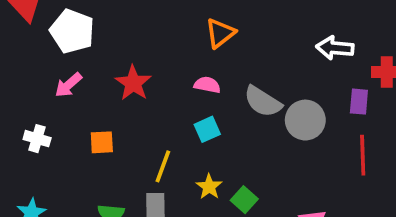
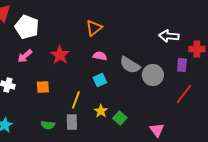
orange triangle: (220, 33) -> (94, 28), moved
red line: (363, 155) -> (184, 94), turned 40

